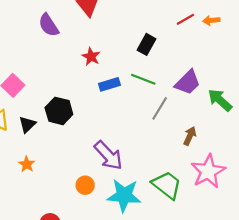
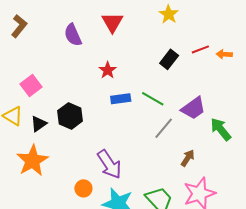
black rectangle: (147, 44) -> (169, 59), moved
orange star: (27, 164) -> (32, 161), size x2.0

